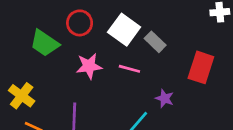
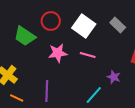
gray rectangle: (155, 42) -> (118, 25), moved

